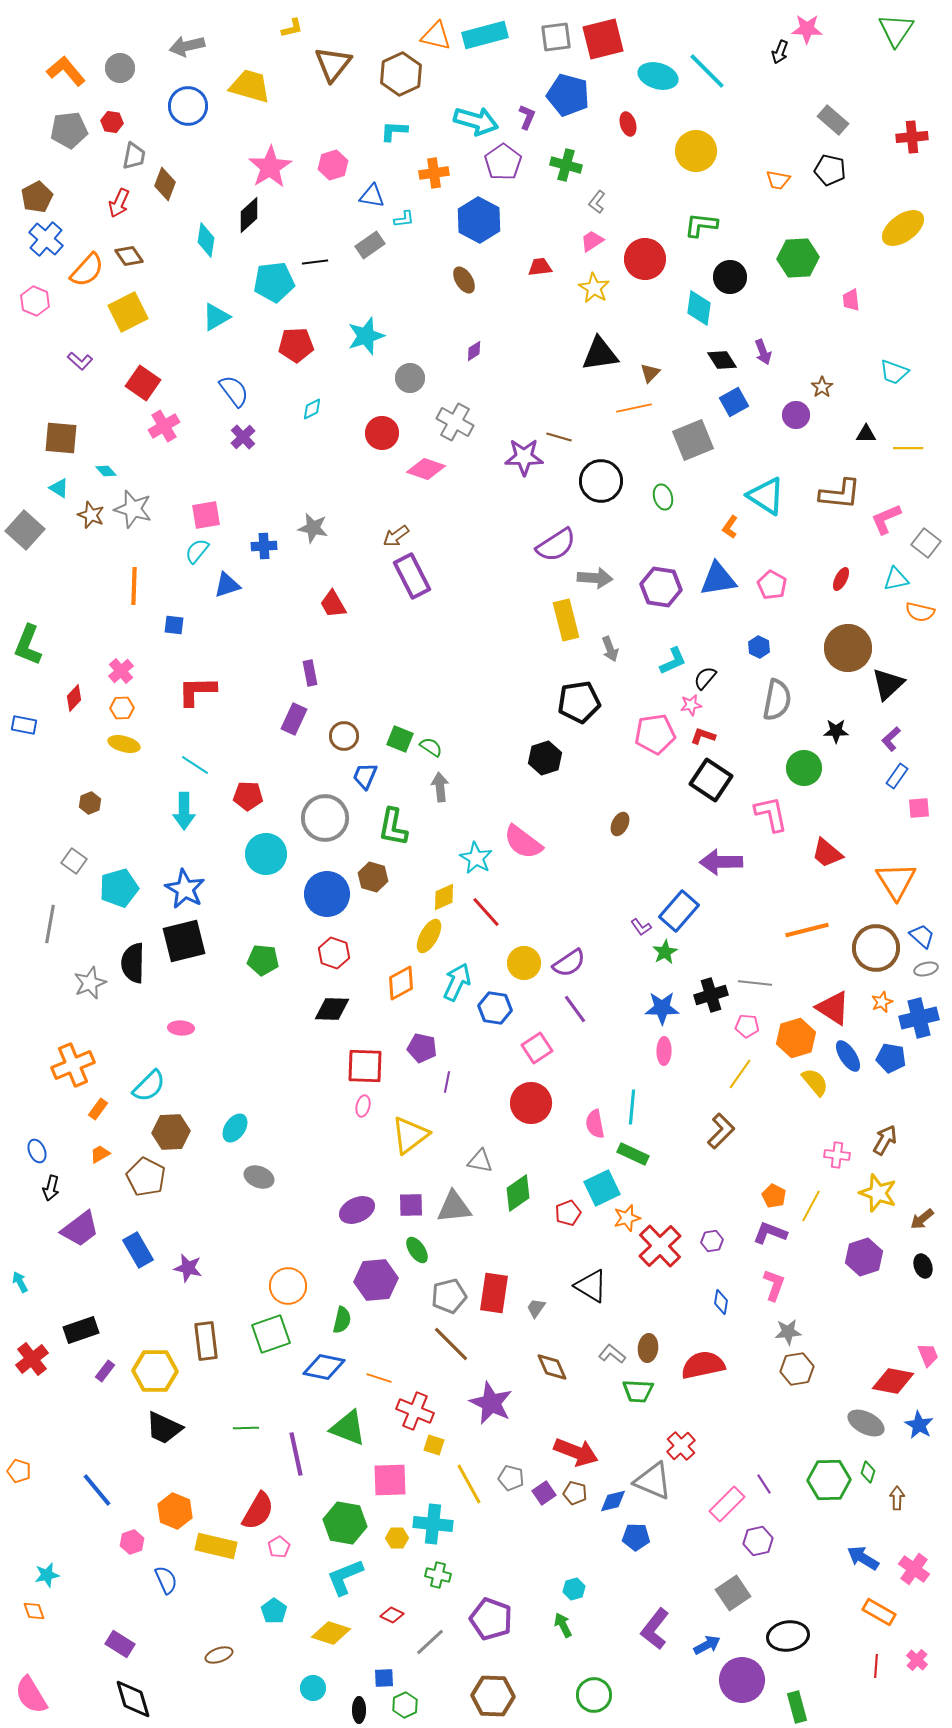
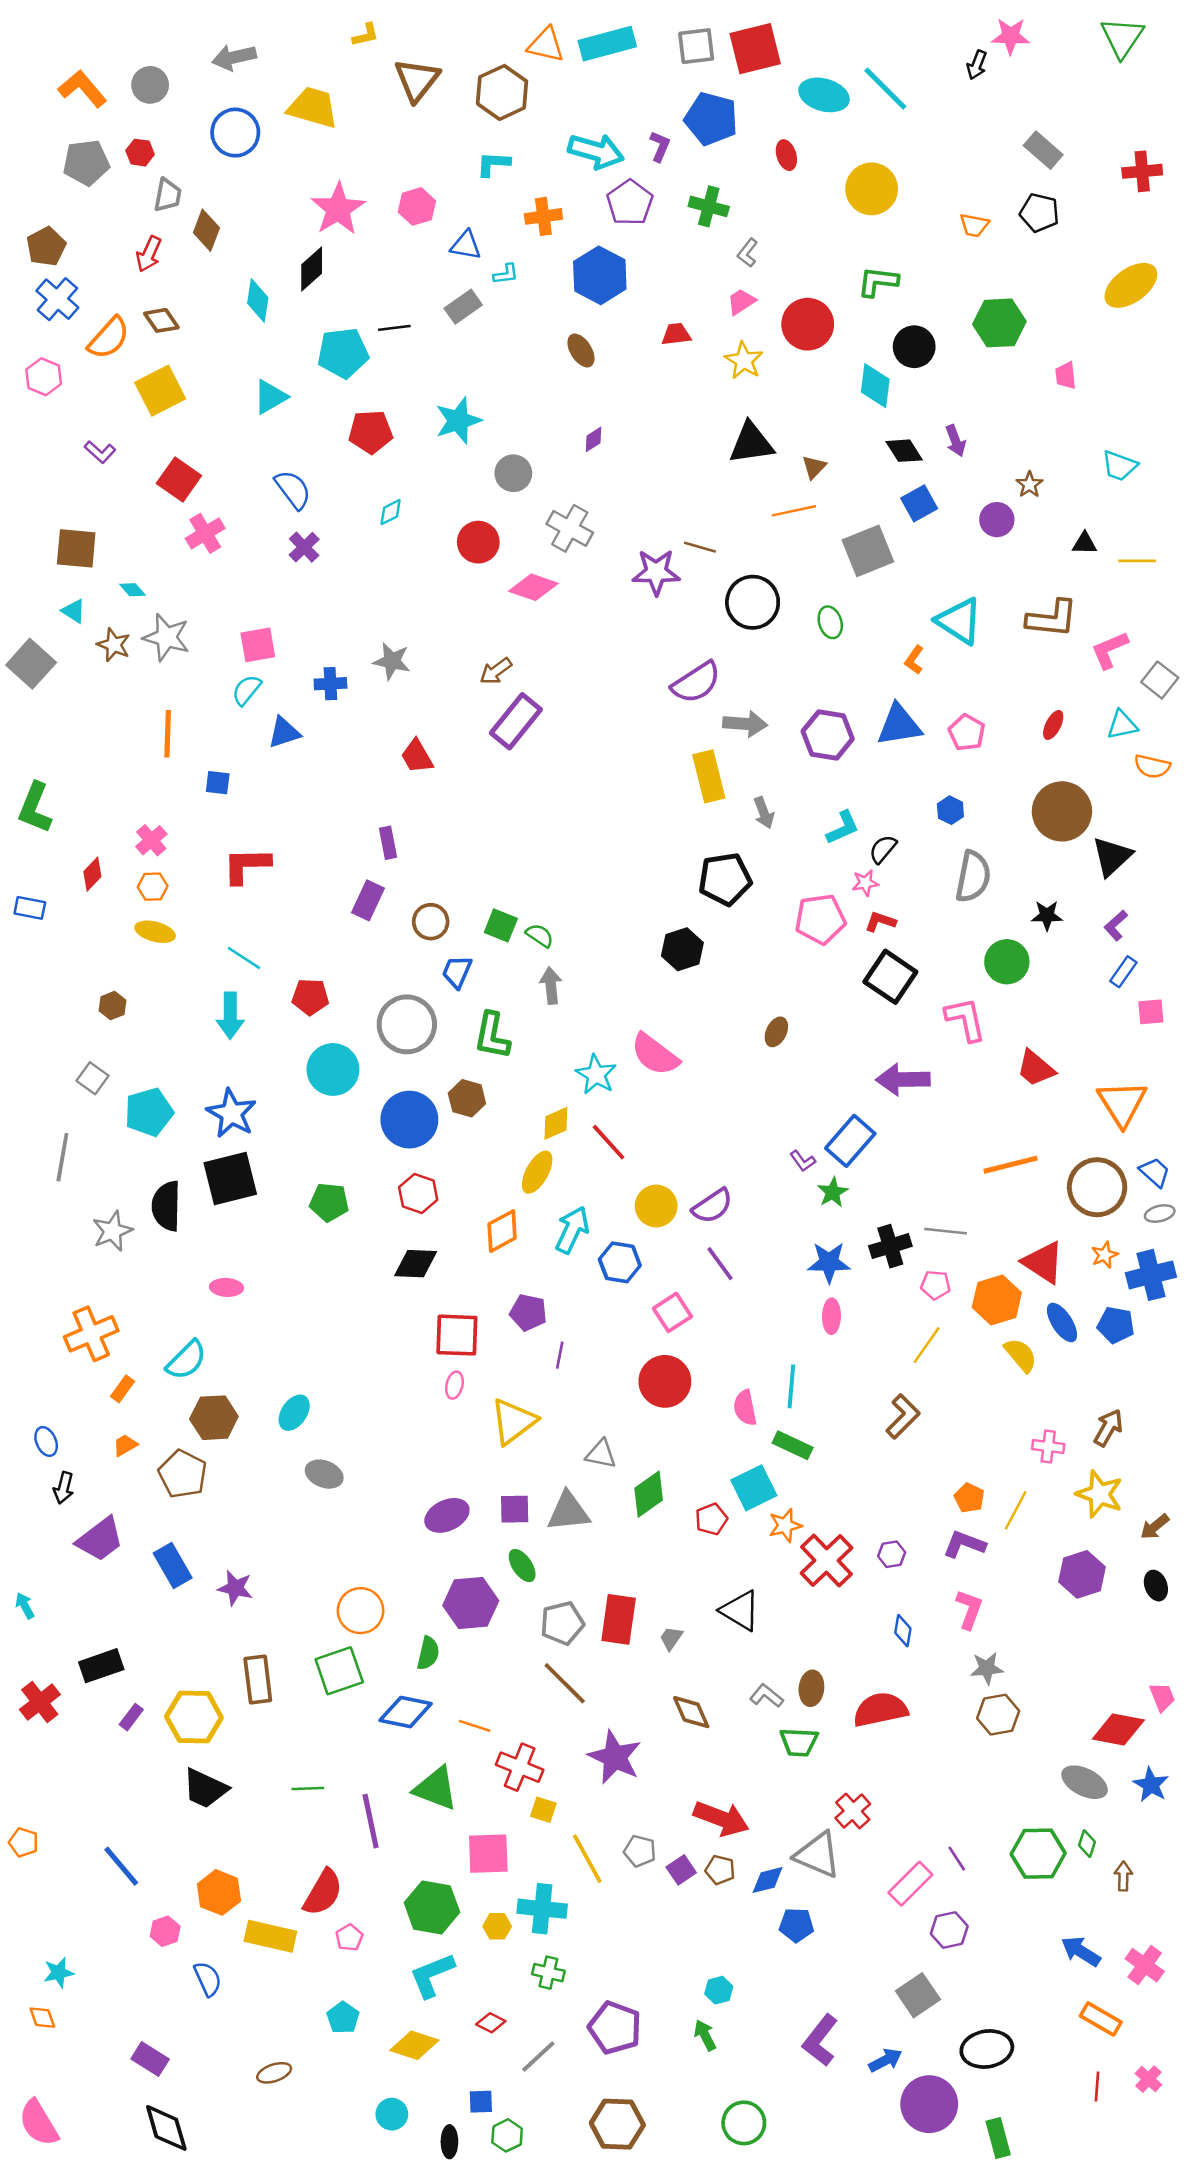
purple rectangle: (412, 576) -> (516, 721), turned 66

